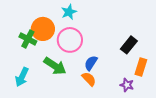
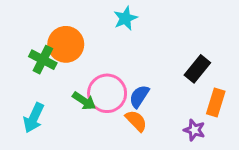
cyan star: (69, 12) -> (125, 18), moved
pink circle: (70, 40) -> (107, 93), moved
green arrow: (55, 66) -> (84, 101), size x0.7

